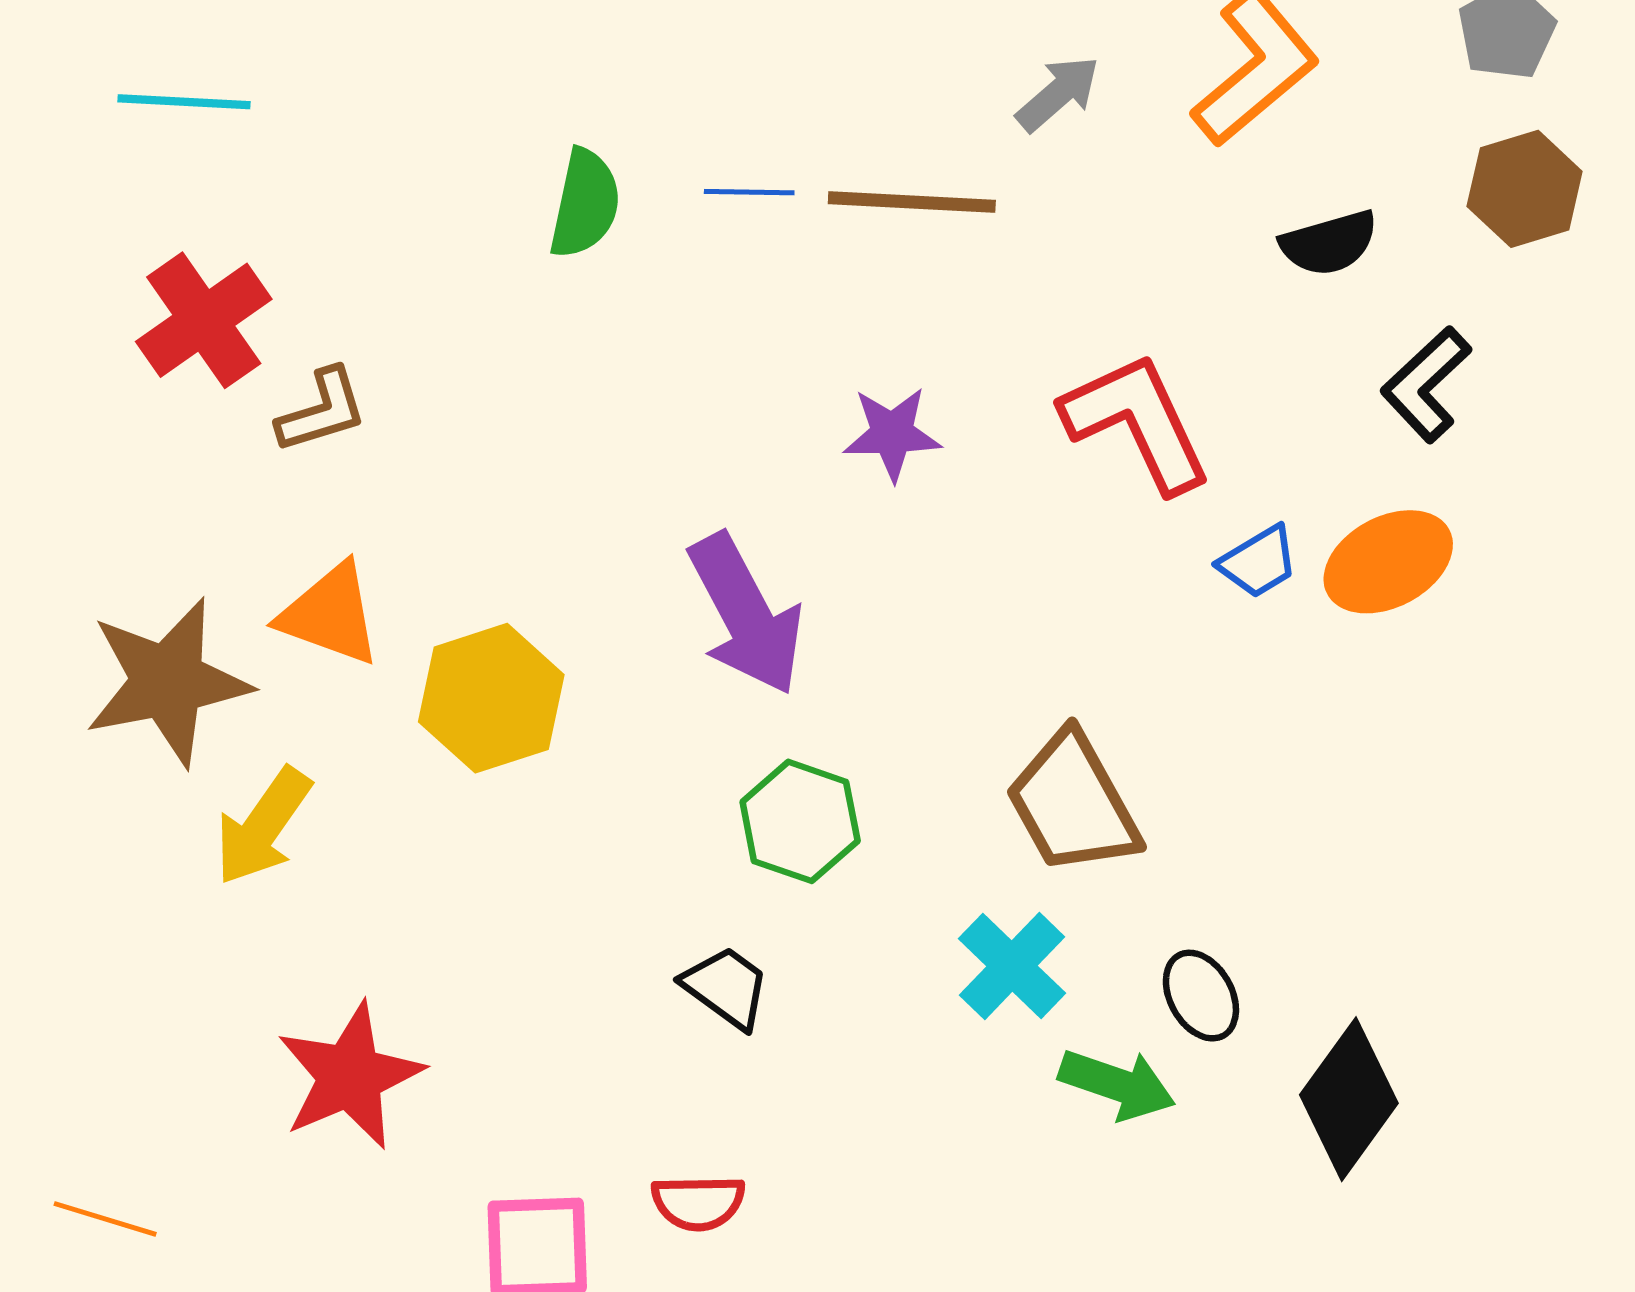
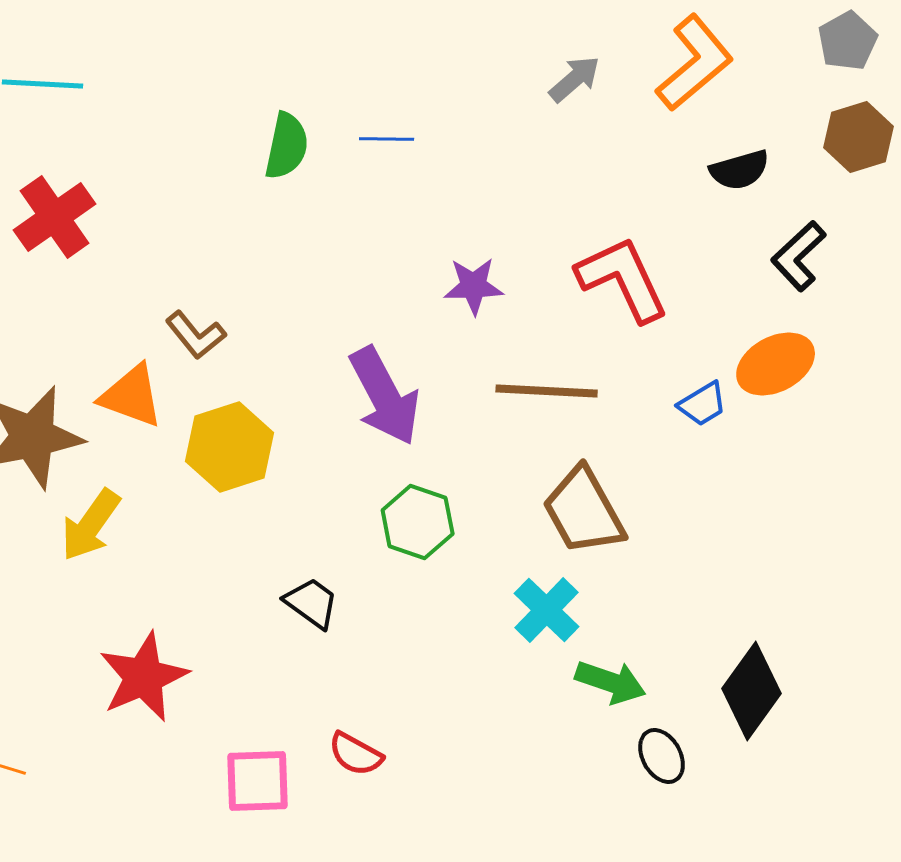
brown line: (912, 202) -> (547, 391), moved
brown L-shape: (322, 411) -> (196, 335), moved, turned 68
blue trapezoid: (1258, 562) -> (703, 404), moved
black trapezoid: (726, 987) -> (312, 603), moved
black ellipse: (1201, 996) -> (662, 756), moved
red semicircle: (698, 1203) -> (356, 754), turned 30

